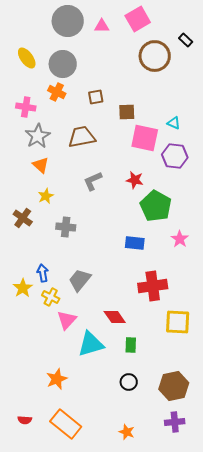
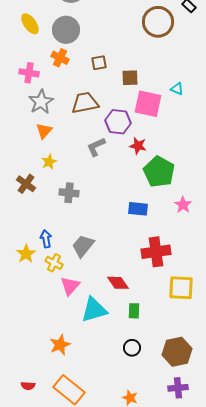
purple hexagon: (175, 156) -> (118, 122), moved
orange triangle: (41, 165) -> (44, 131), turned 30

